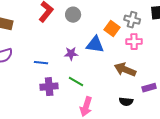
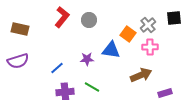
gray cross: (132, 20) -> (148, 25), turned 35
blue line: (41, 63) -> (57, 68), turned -48
brown arrow: (125, 70) -> (141, 75), turned 135

